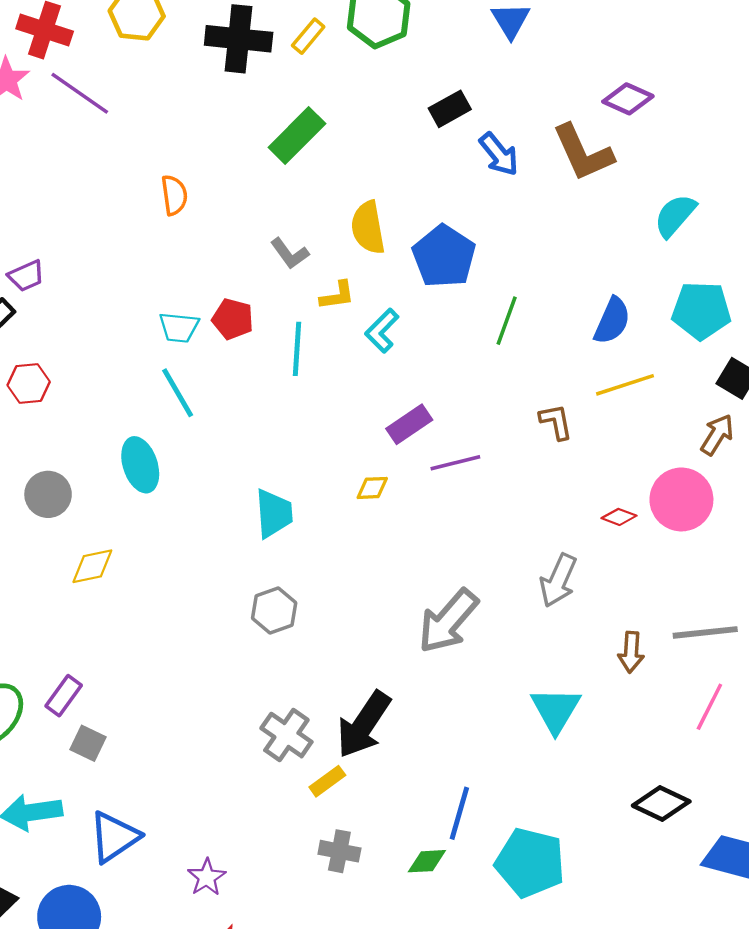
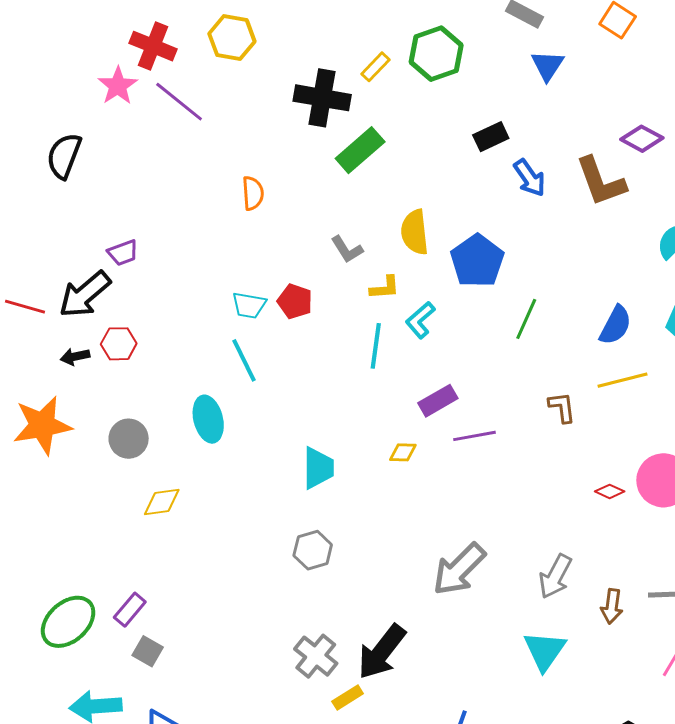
black cross: (239, 39) -> (322, 98), moved
cyan line: (297, 349) -> (376, 346), moved
gray arrow: (558, 580) -> (555, 576), moved

